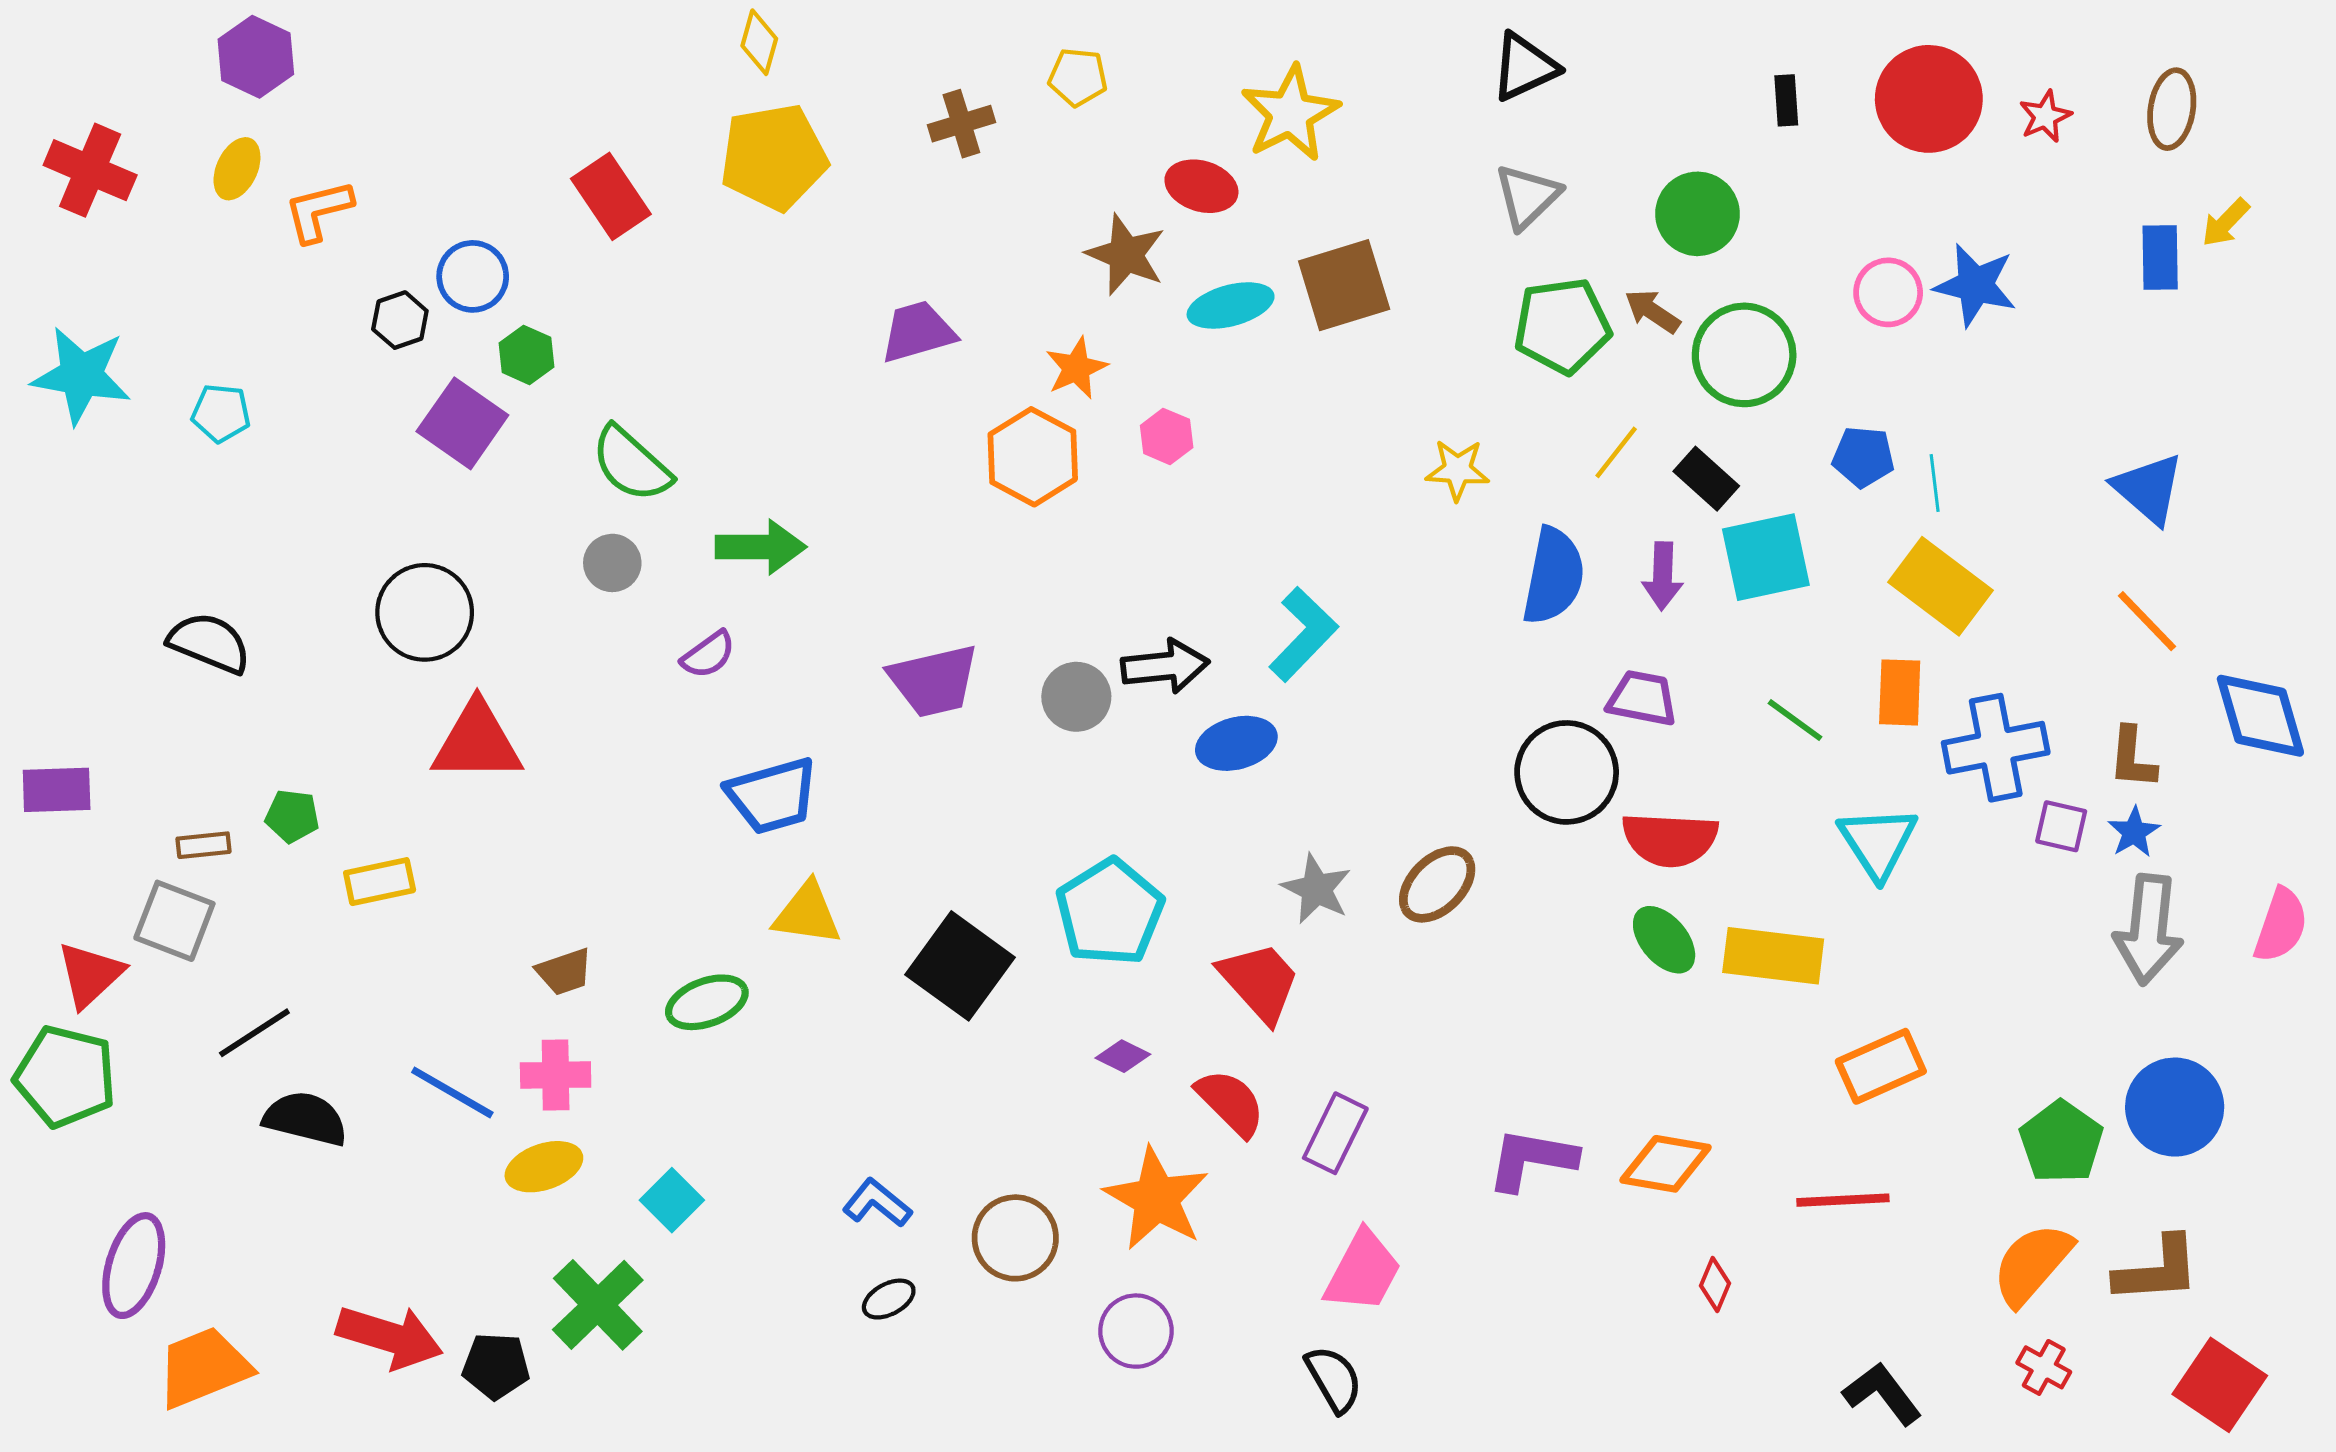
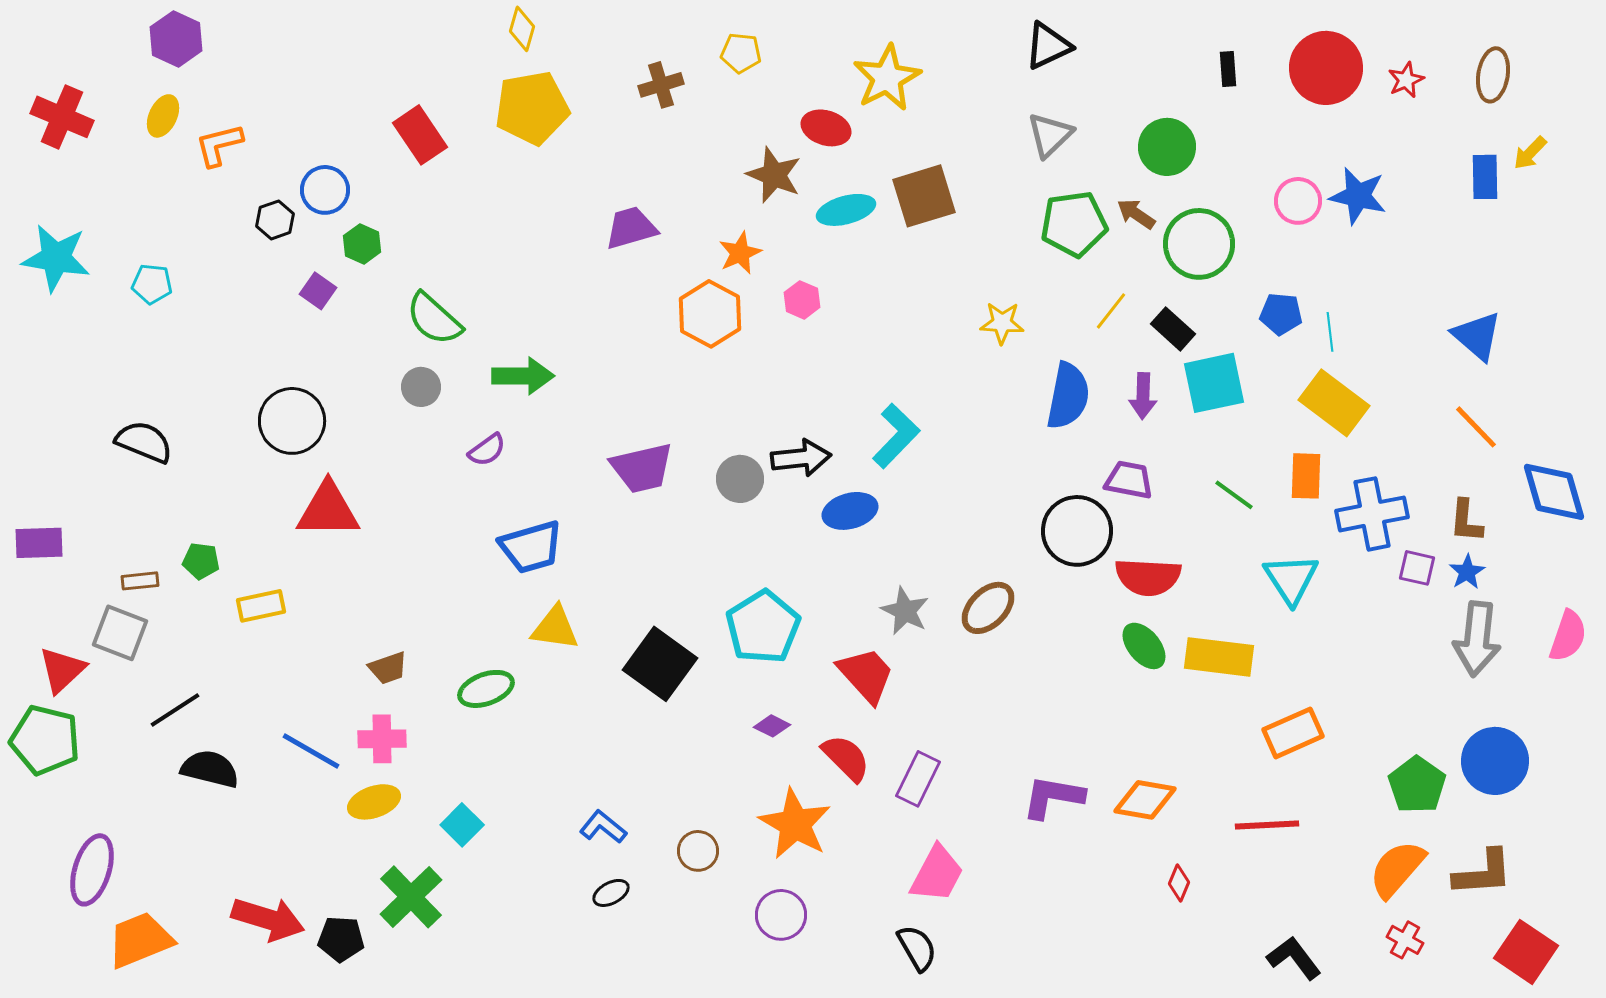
purple square: (462, 423) -> (318, 291), size x0.6
brown circle: (1015, 1238) -> (698, 851), size x0.7

